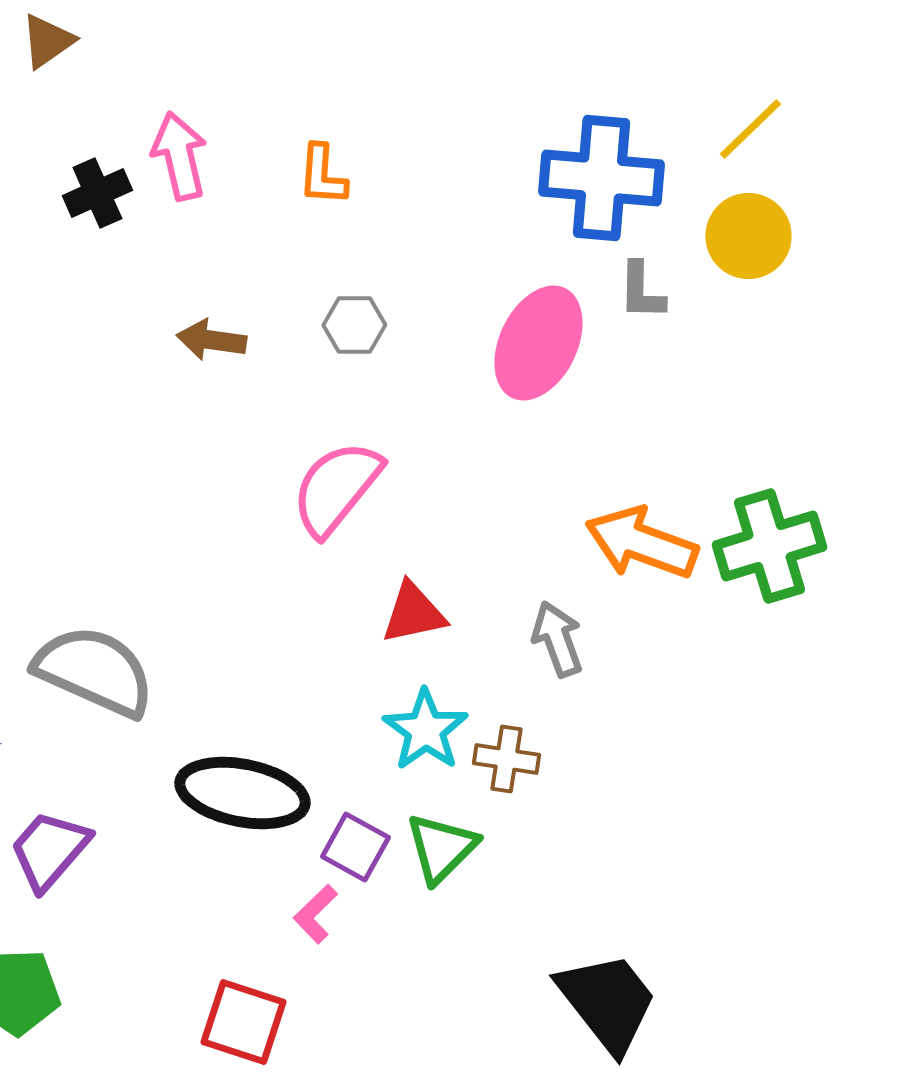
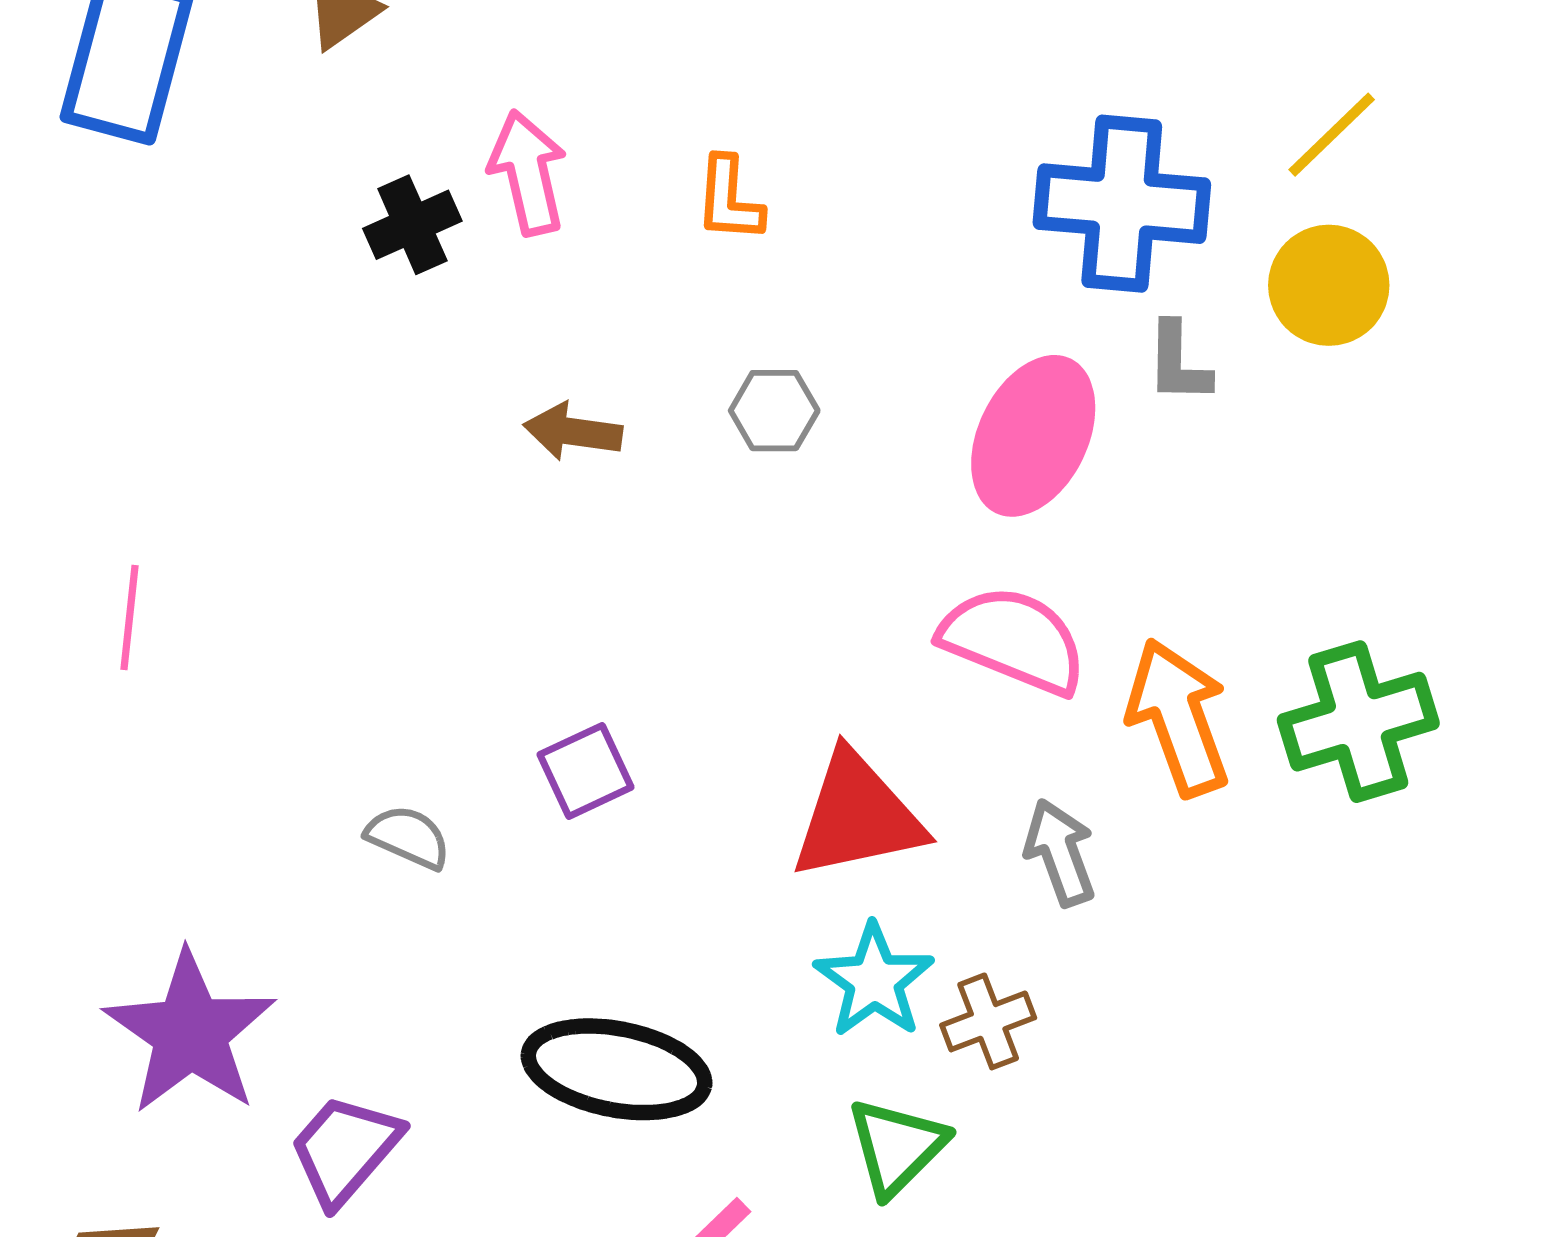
pink semicircle: (336, 488) -> (1013, 640), moved, turned 73
orange arrow: (641, 543) -> (1178, 717), turned 50
red triangle: (413, 613) -> (857, 816), size x1.5
gray semicircle: (94, 671) -> (408, 837), moved, size x0.5
brown cross: (506, 759) -> (988, 1021), turned -30
purple square: (355, 847) -> (586, 771), moved, turned 36

